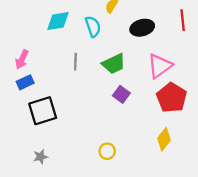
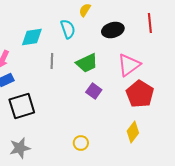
cyan diamond: (58, 21) -> (32, 37), moved
gray star: (40, 157) -> (20, 148), size x1.5

